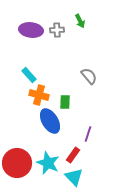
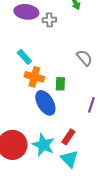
gray cross: (57, 30) -> (49, 20), moved
purple line: (88, 134) -> (91, 105), moved

